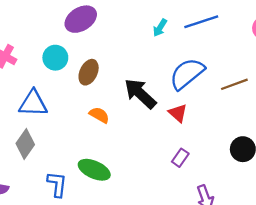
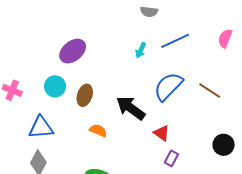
brown line: (234, 84) -> (210, 91), turned 60
red triangle: (178, 113) -> (162, 133), moved

